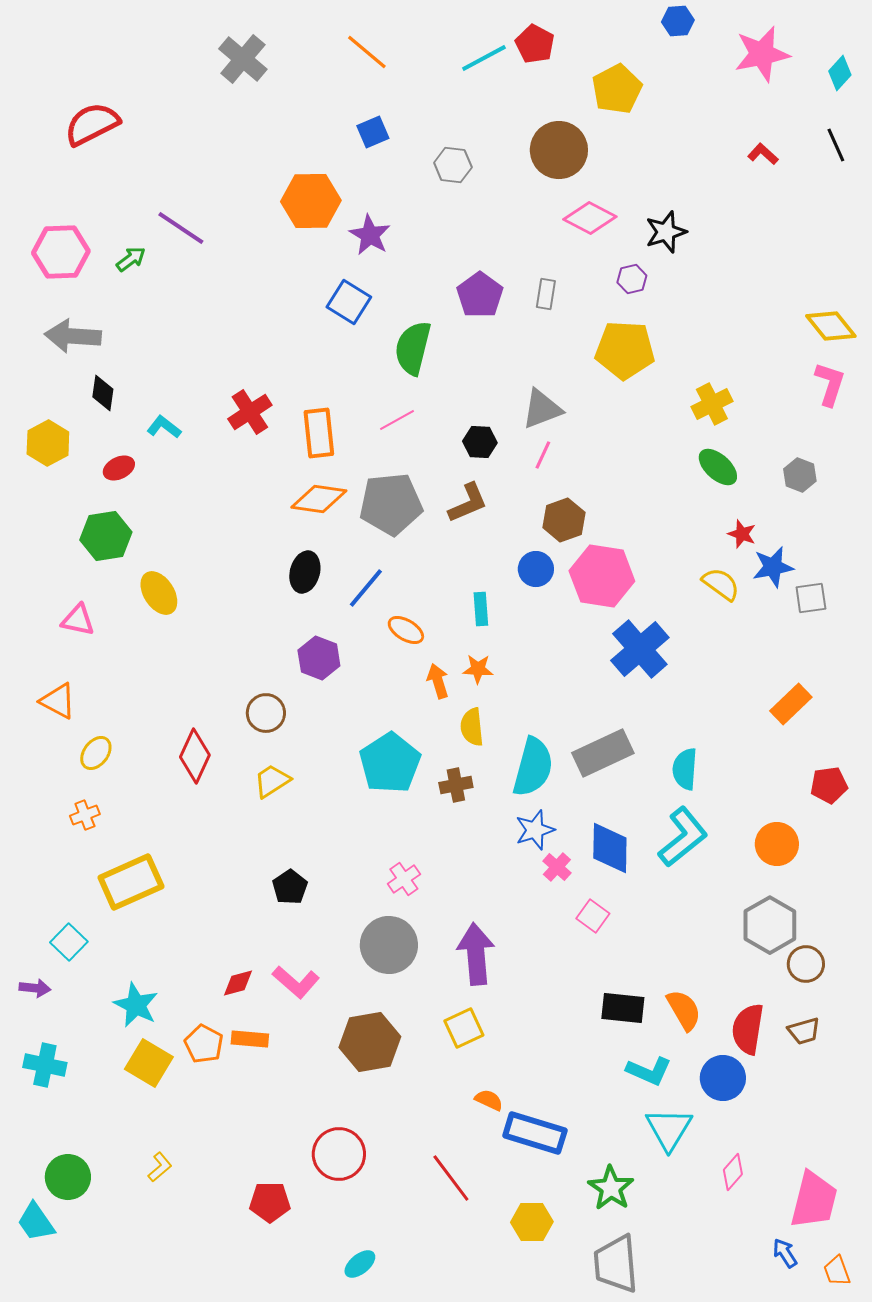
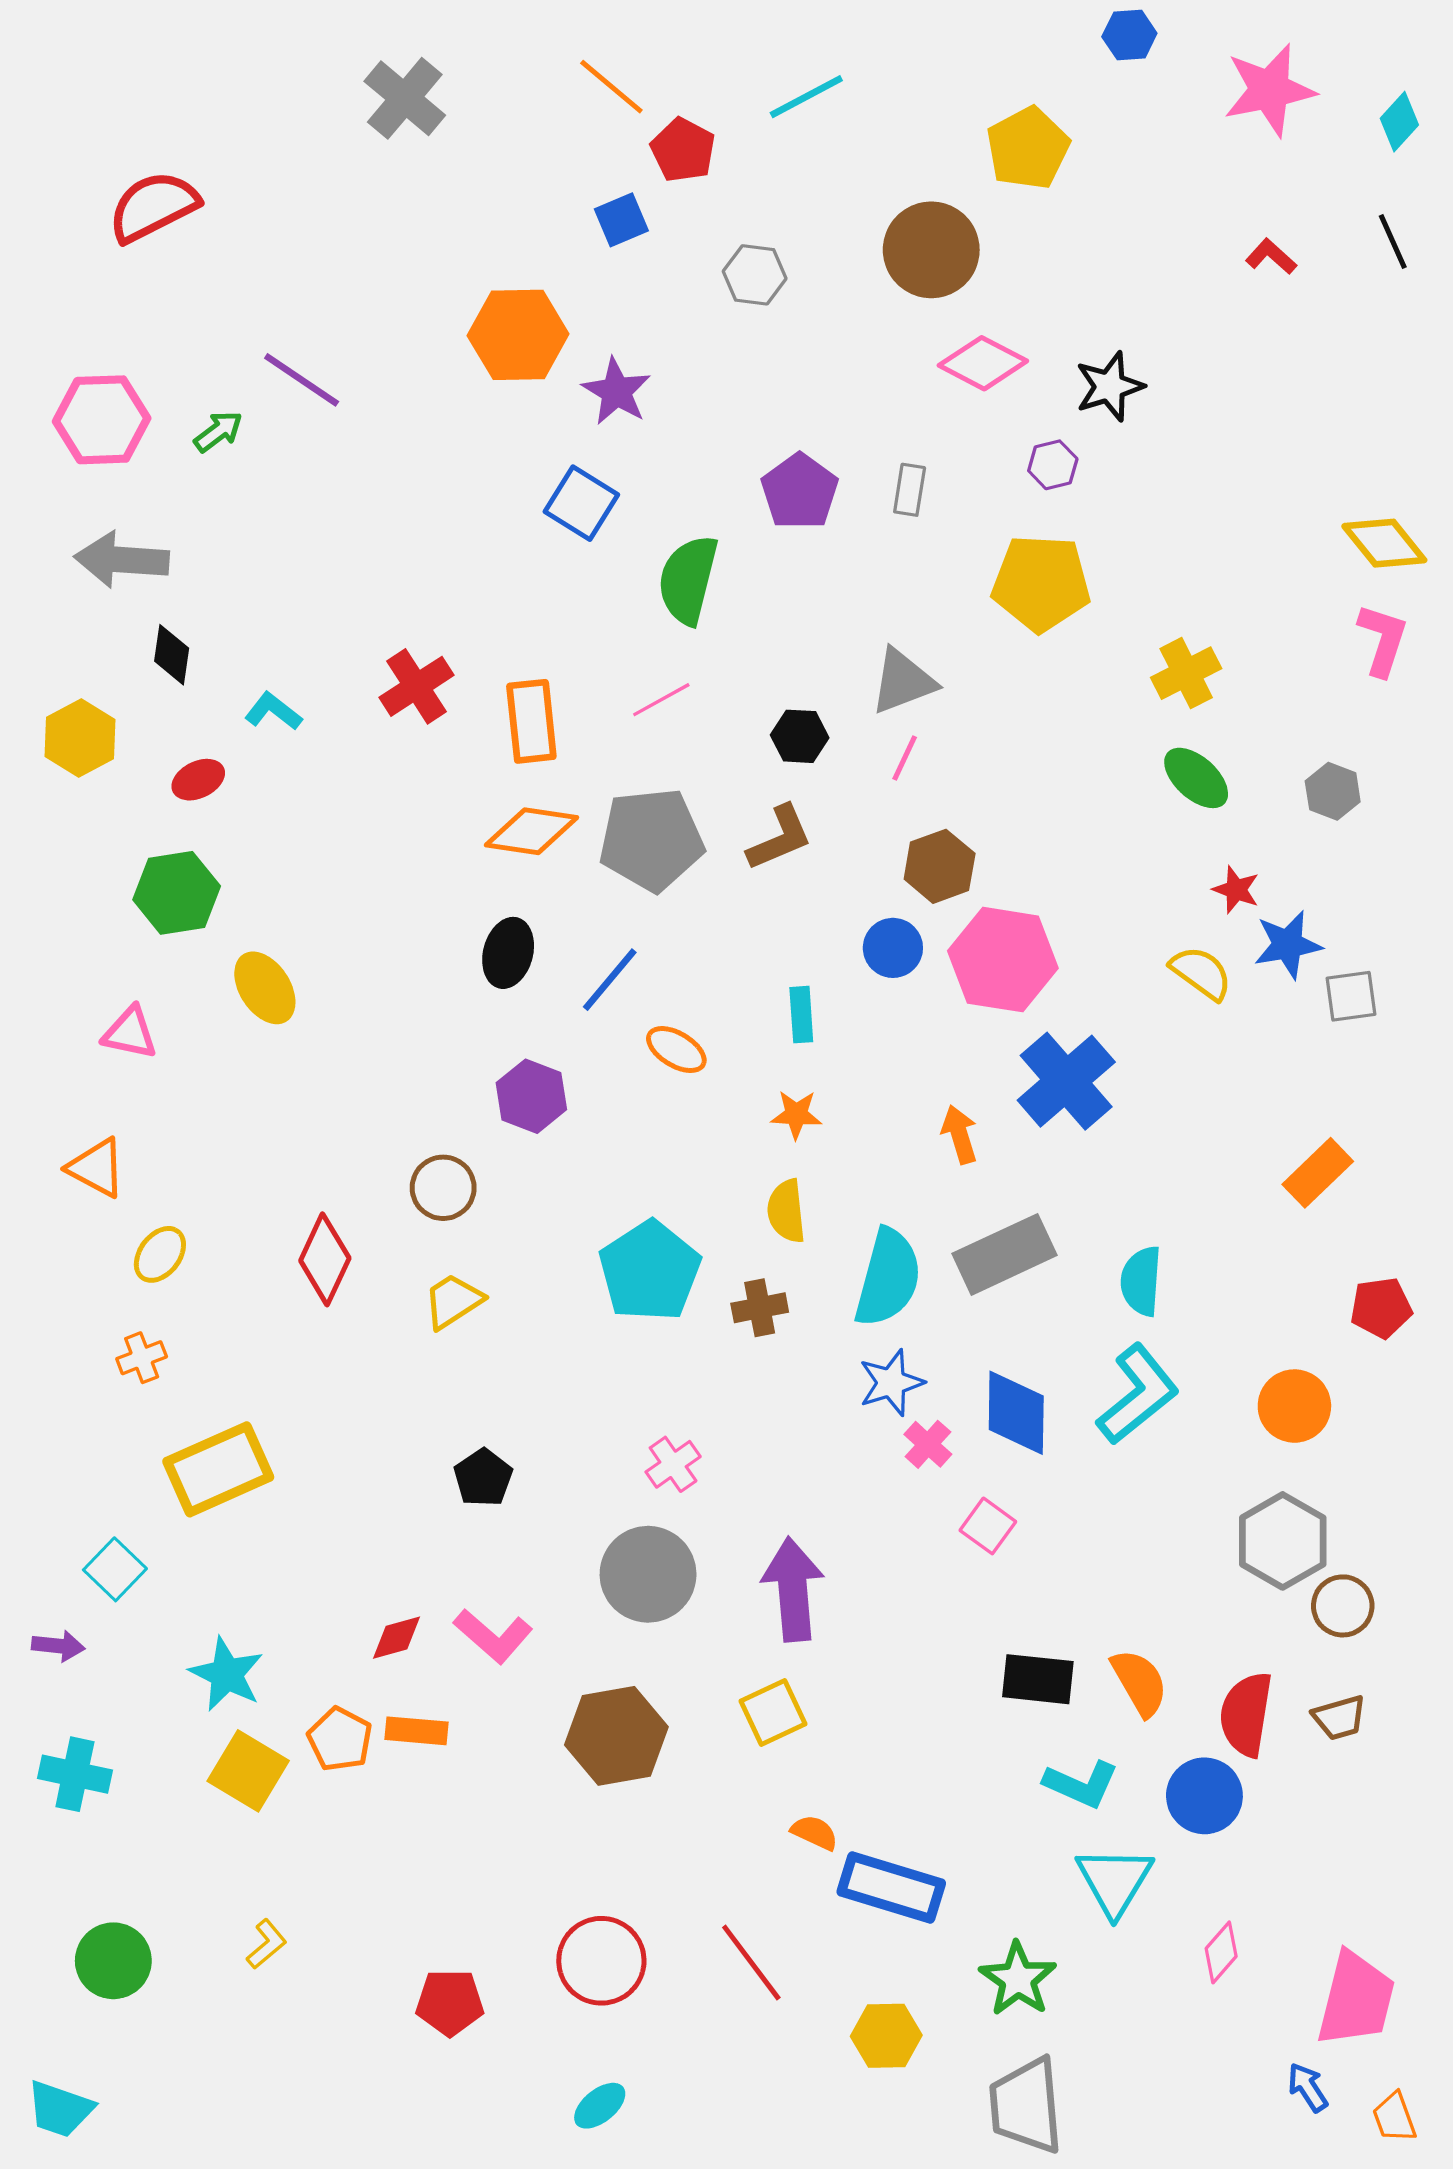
red pentagon: (535, 44) -> (683, 150), moved
orange arrow: (438, 681) -> (960, 1134), moved
red circle: (339, 1154) -> (601, 1961), moved
cyan trapezoid: (36, 1222) -> (60, 2109), moved, turned -36

